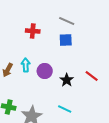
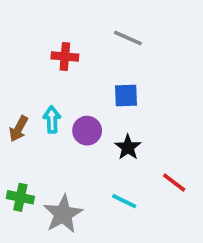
blue square: (66, 40) -> (126, 95), moved
red line: (92, 76) -> (174, 182), moved

